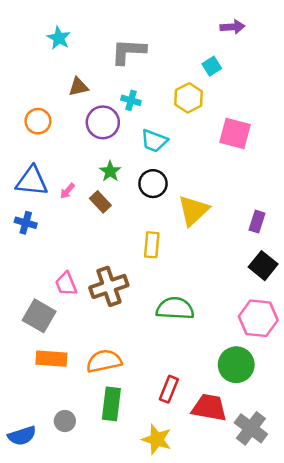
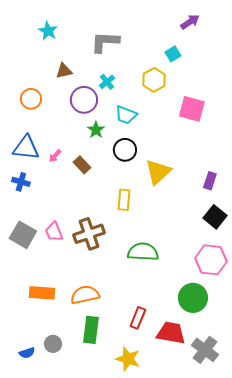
purple arrow: (233, 27) -> (190, 22), turned -30
cyan cross: (131, 100) -> (107, 82), turned 35
green star: (110, 171) -> (96, 130), moved
gray square: (39, 316) -> (23, 235), moved
blue semicircle: (22, 436) -> (27, 353), moved, size x0.7

